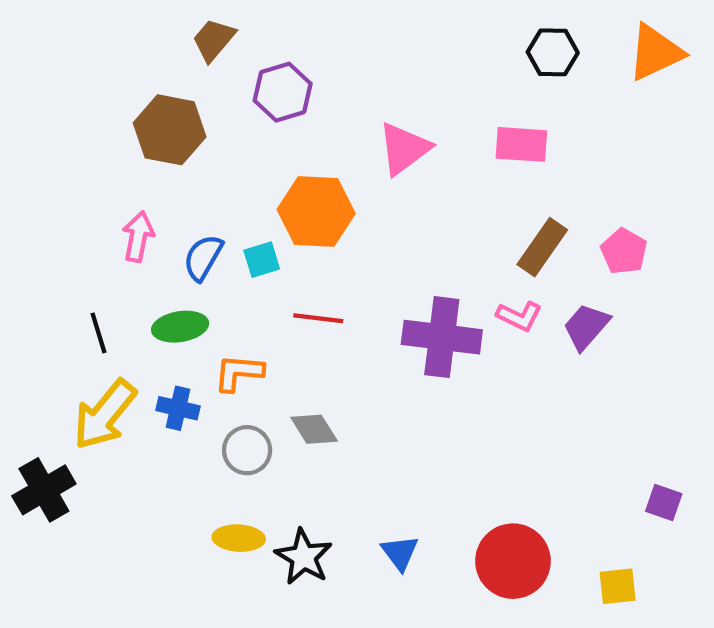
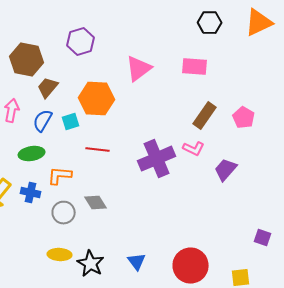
brown trapezoid: (214, 40) -> (48, 88), moved
purple trapezoid: (586, 327) -> (226, 170), moved
purple cross: (442, 337) -> (157, 159), turned -30

